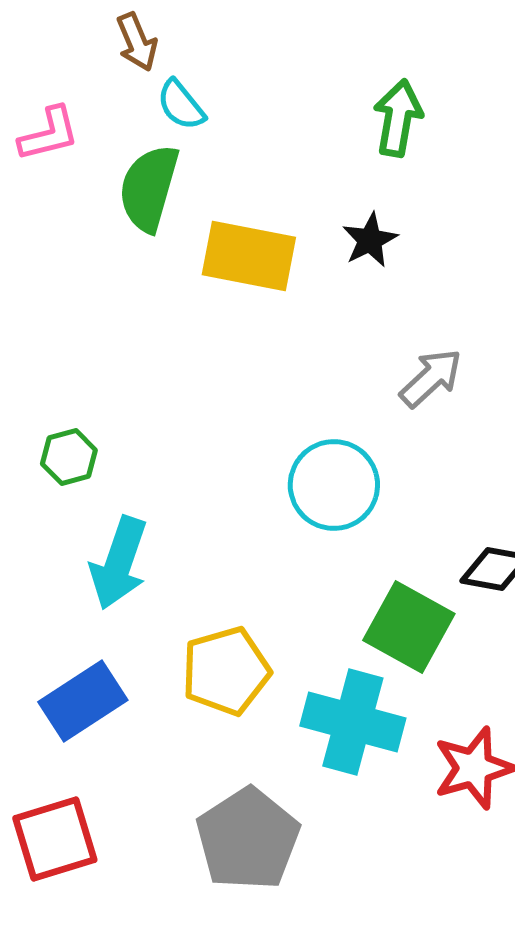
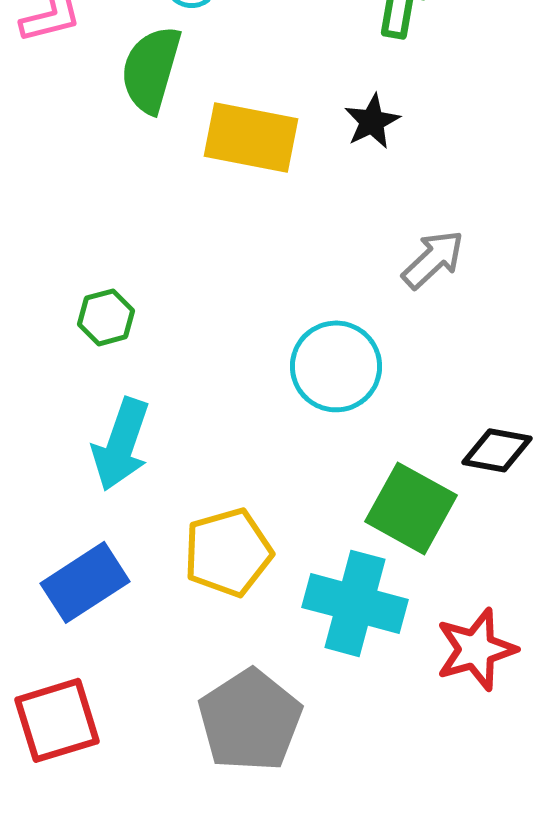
green hexagon: (69, 457) -> (106, 317), moved

